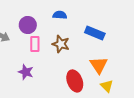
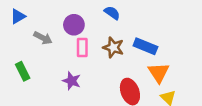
blue semicircle: (60, 15) -> (112, 13), turned 32
blue rectangle: (95, 33) -> (145, 46), moved

